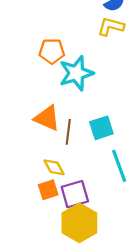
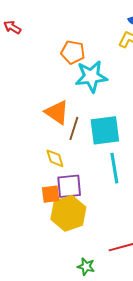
cyan square: (101, 128) -> (105, 130), size x1.4
orange square: (48, 190) -> (51, 194), moved

